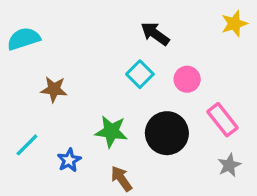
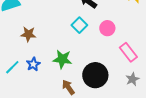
black circle: (167, 133) -> (95, 75), moved
blue star: (69, 160) -> (33, 64), moved

